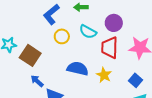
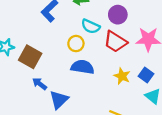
yellow circle: (62, 36) -> (76, 44), moved
red trapezoid: (110, 48) -> (115, 42), turned -55
yellow star: (104, 75) -> (122, 76), moved

